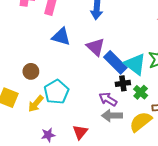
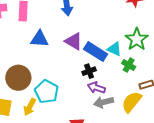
cyan triangle: (135, 64) -> (114, 49), size x0.7
brown circle: (31, 71) -> (18, 78), size x1.6
black cross: (123, 83) -> (89, 71), moved
green cross: (141, 92) -> (129, 65), moved

